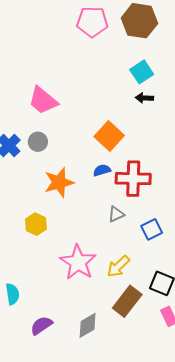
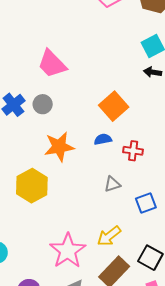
red cross: (133, 179) -> (133, 151), size x0.6
yellow hexagon: (36, 224) -> (32, 186), size x1.5
pink star: (78, 262) -> (68, 251), moved

